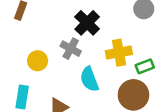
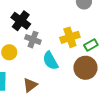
black cross: (87, 23) -> (21, 21), moved

